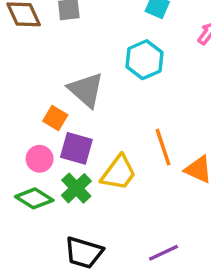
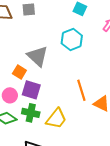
yellow trapezoid: (119, 173) -> (56, 119), moved
green cross: (76, 188) -> (31, 113), turned -36

